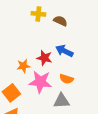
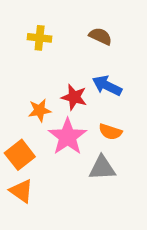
yellow cross: (38, 14) -> (40, 38), moved
pink star: (40, 82) -> (68, 137), turned 30

